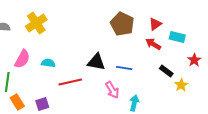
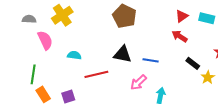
brown pentagon: (122, 24) -> (124, 16), moved
cyan rectangle: (177, 37) -> (207, 18), moved
pink semicircle: (22, 59) -> (45, 40), moved, turned -54
pink arrow: (112, 90) -> (138, 82), turned 78

